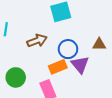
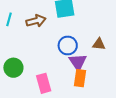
brown arrow: (37, 41) -> (36, 21), moved
orange rectangle: (58, 67) -> (80, 78), moved, turned -66

